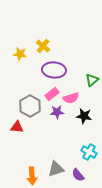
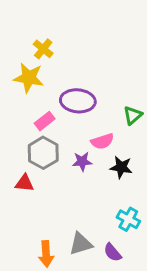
yellow cross: (43, 46) -> (43, 49), moved
yellow star: (20, 54) -> (29, 78), size x1.5
pink rectangle: (52, 94) -> (45, 121), moved

